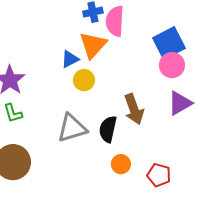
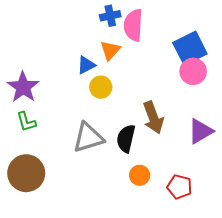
orange triangle: (93, 45) -> (110, 50), size x0.7
purple triangle: (180, 103) -> (200, 131), moved

